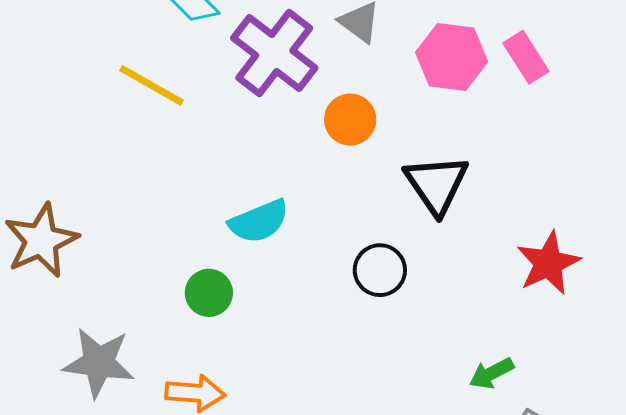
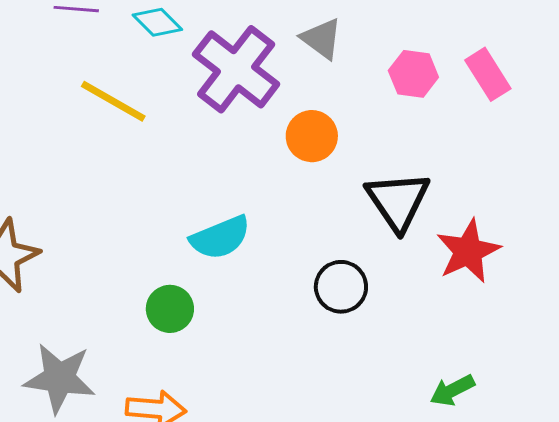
pink hexagon: (452, 57) -> (413, 74), size x0.7
red star: (548, 263) -> (468, 251), moved

